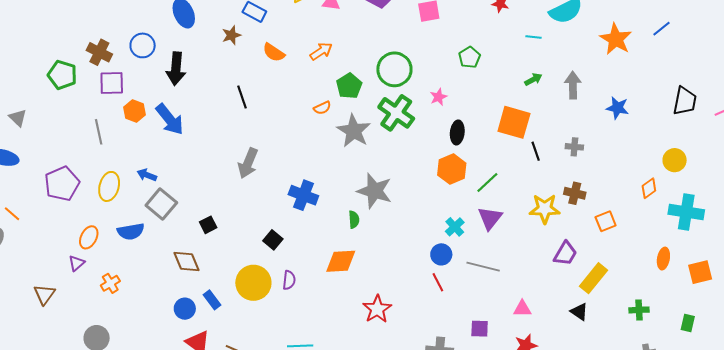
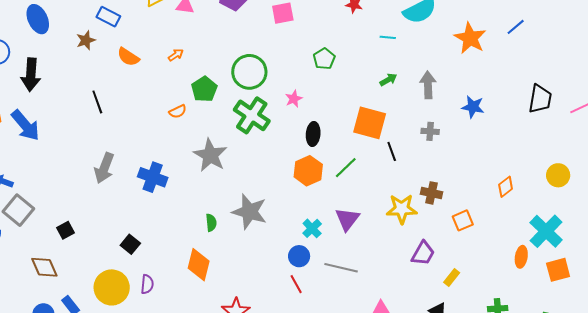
orange arrow: (321, 51) -> (176, 55), size x0.7
gray star: (354, 131) -> (210, 155), moved
gray cross: (574, 147) -> (430, 131), moved
yellow circle: (675, 160) -> (558, 175), moved
green line: (487, 183) -> (346, 168), moved
gray star: (375, 191) -> (249, 212), moved
blue cross: (303, 195) -> (153, 177), moved
cyan cross: (686, 212) -> (546, 231), moved, turned 36
orange diamond: (341, 261) -> (199, 265), turned -72
yellow rectangle: (594, 278) -> (452, 278), size x0.6

